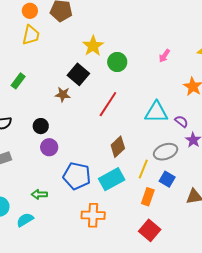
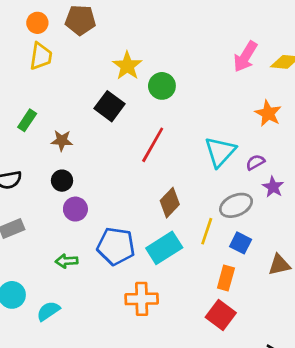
pink arrow: (164, 56) -> (245, 57), moved, size x1.6
brown star: (63, 95) -> (62, 140), moved
cyan triangle: (156, 112) -> (220, 152), turned -45
purple semicircle: (181, 121) -> (255, 162), turned -64
green arrow: (39, 194) -> (67, 261), moved
orange rectangle: (148, 197) -> (226, 278), moved

